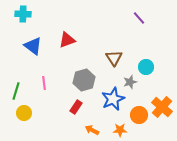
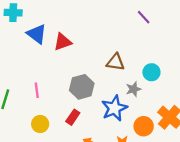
blue triangle: (33, 46) -> (37, 34), moved
brown triangle: (114, 58) -> (115, 62), turned -48
yellow circle: (24, 113) -> (40, 124), moved

